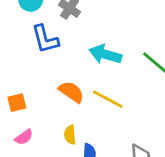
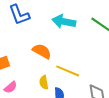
yellow line: (108, 99) -> (68, 71), moved

